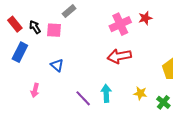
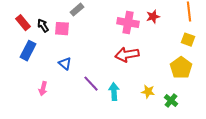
pink cross: (120, 24) -> (128, 23), turned 35
purple line: (83, 98) -> (91, 84), moved

